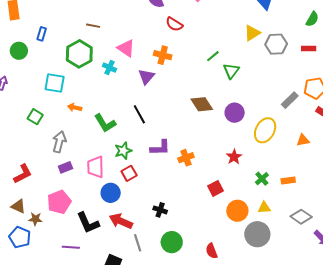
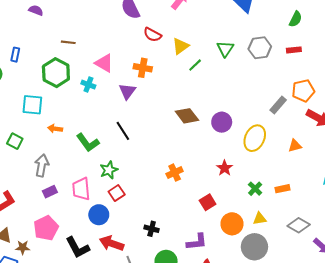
yellow triangle: (252, 33) -> (181, 46), moved
green triangle: (231, 71) -> (225, 49), moved
purple L-shape: (160, 148) -> (197, 242), moved

